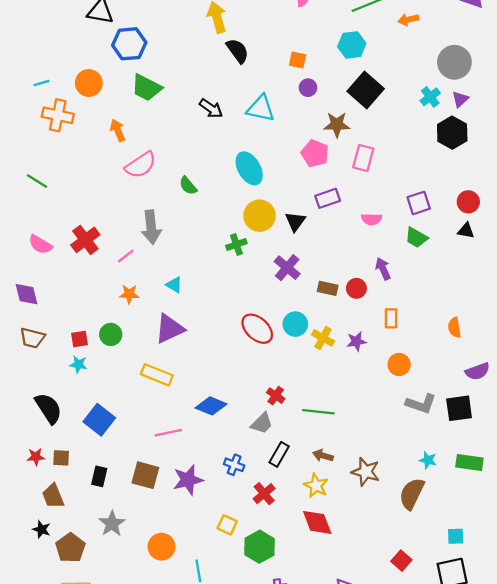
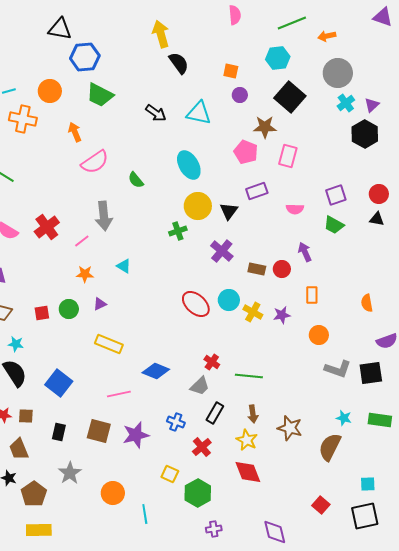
gray circle: (454, 62) -> (338, 73), moved
purple triangle: (170, 329) -> (100, 304), moved, size x0.5
cyan star: (78, 364) -> (16, 344), moved
brown arrow: (323, 456) -> (253, 414), turned -114

